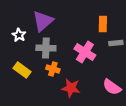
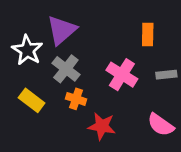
white star: (19, 35) -> (27, 50), size x1.5
gray rectangle: (116, 43) -> (166, 75), moved
gray cross: (46, 48) -> (66, 69), turned 36

